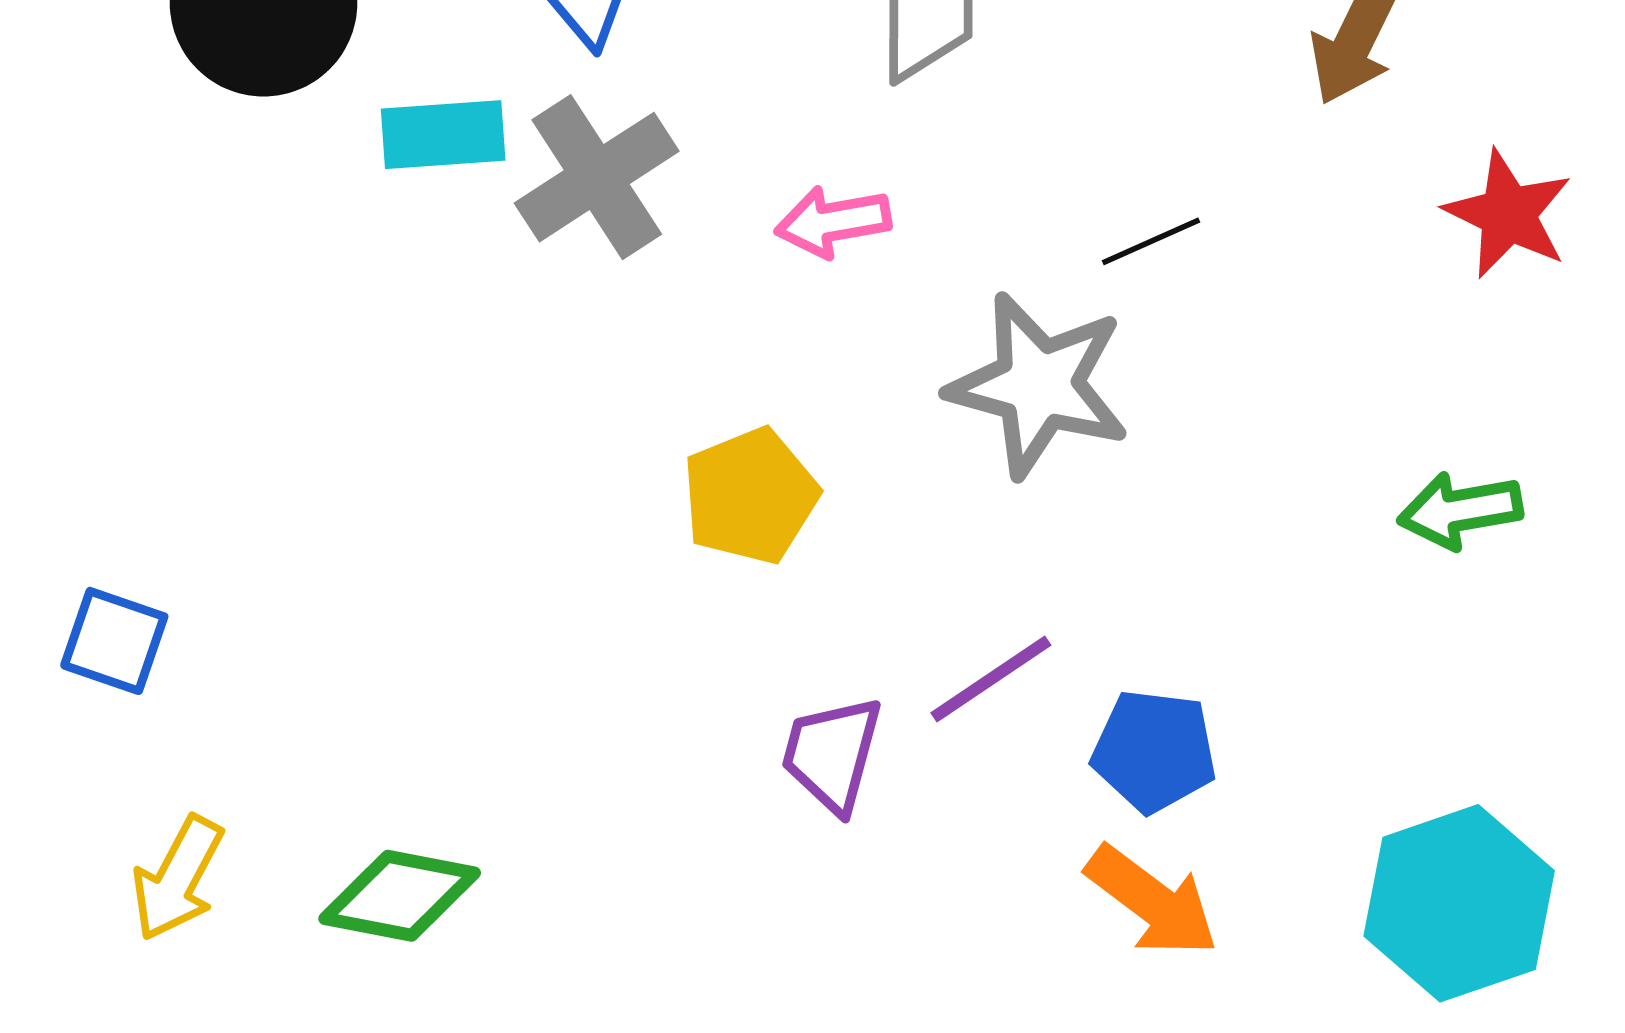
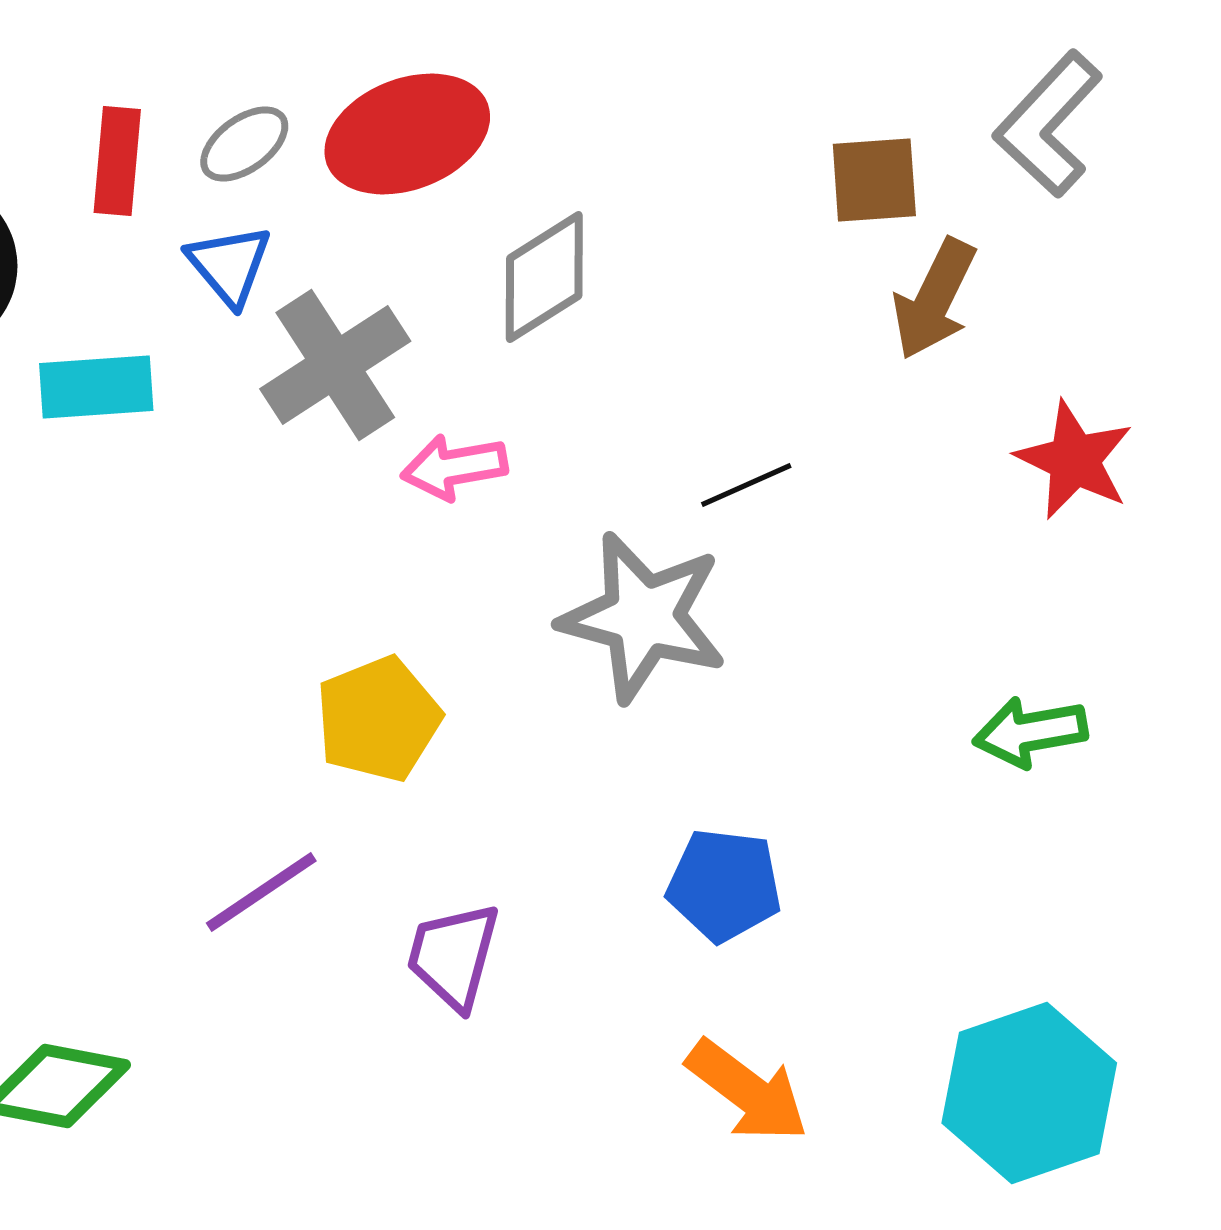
gray cross: (597, 177) -> (335, 365), moved
purple line: (991, 679) -> (261, 892), moved
blue pentagon: (1154, 751) -> (724, 885), moved

